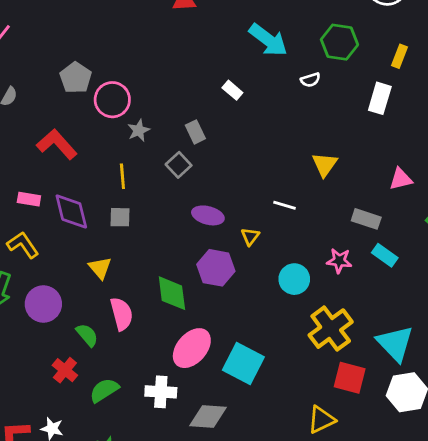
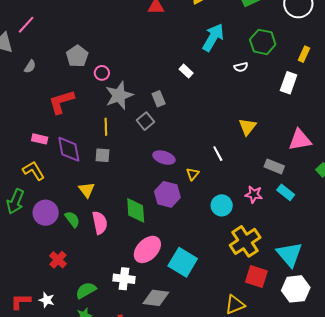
cyan arrow: (268, 40) -> (213, 37), turned -100
pink circle: (112, 100) -> (102, 73), size x0.6
gray star: (139, 130) -> (119, 95), size x1.8
red L-shape: (57, 144) -> (61, 102), turned -68
pink triangle: (401, 179) -> (300, 140), size x1.4
white line: (285, 205) -> (218, 154), turned 42
green semicircle: (87, 335) -> (72, 219), moved
green semicircle: (104, 390) -> (86, 290), moved

